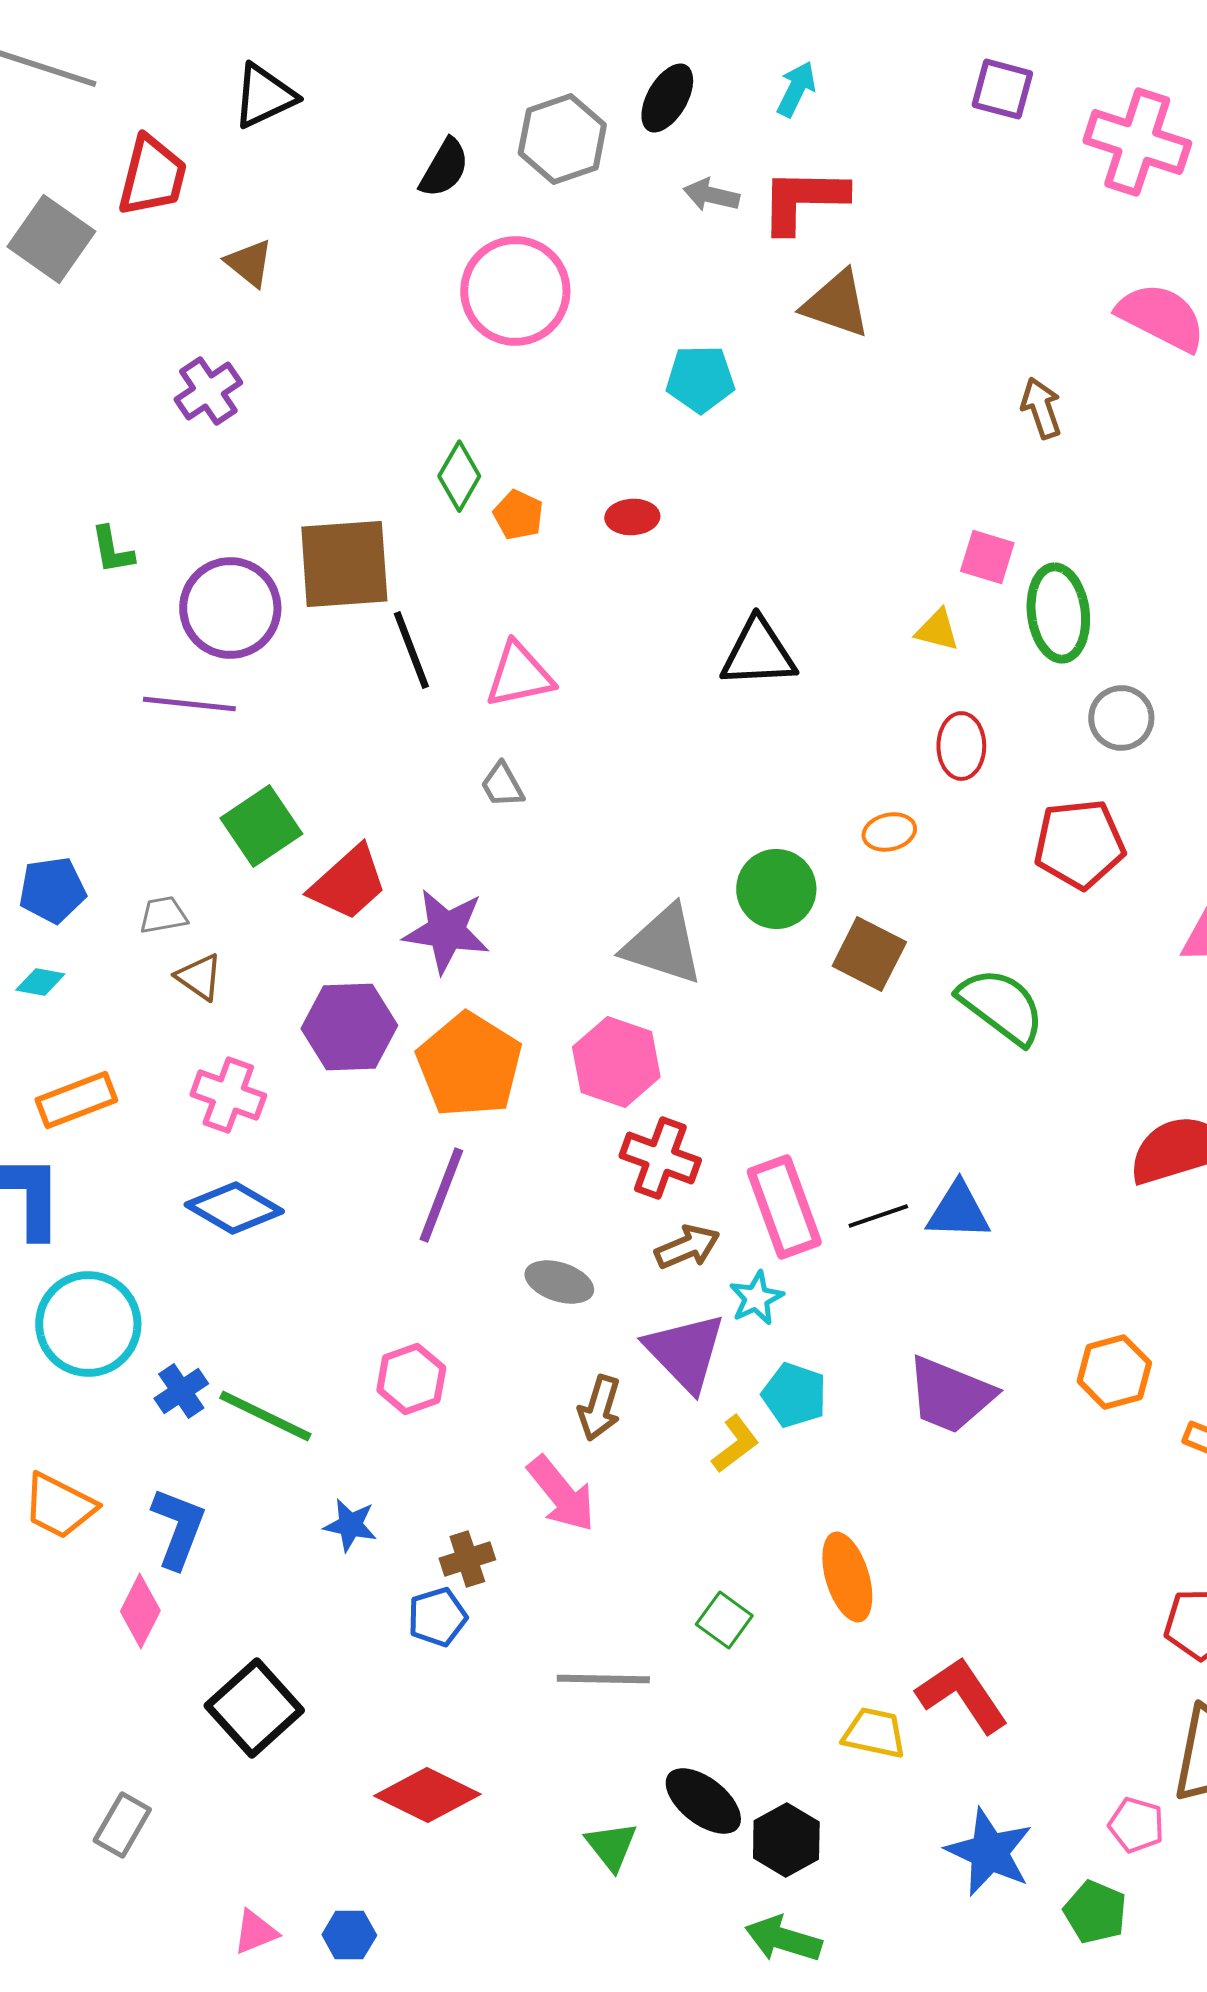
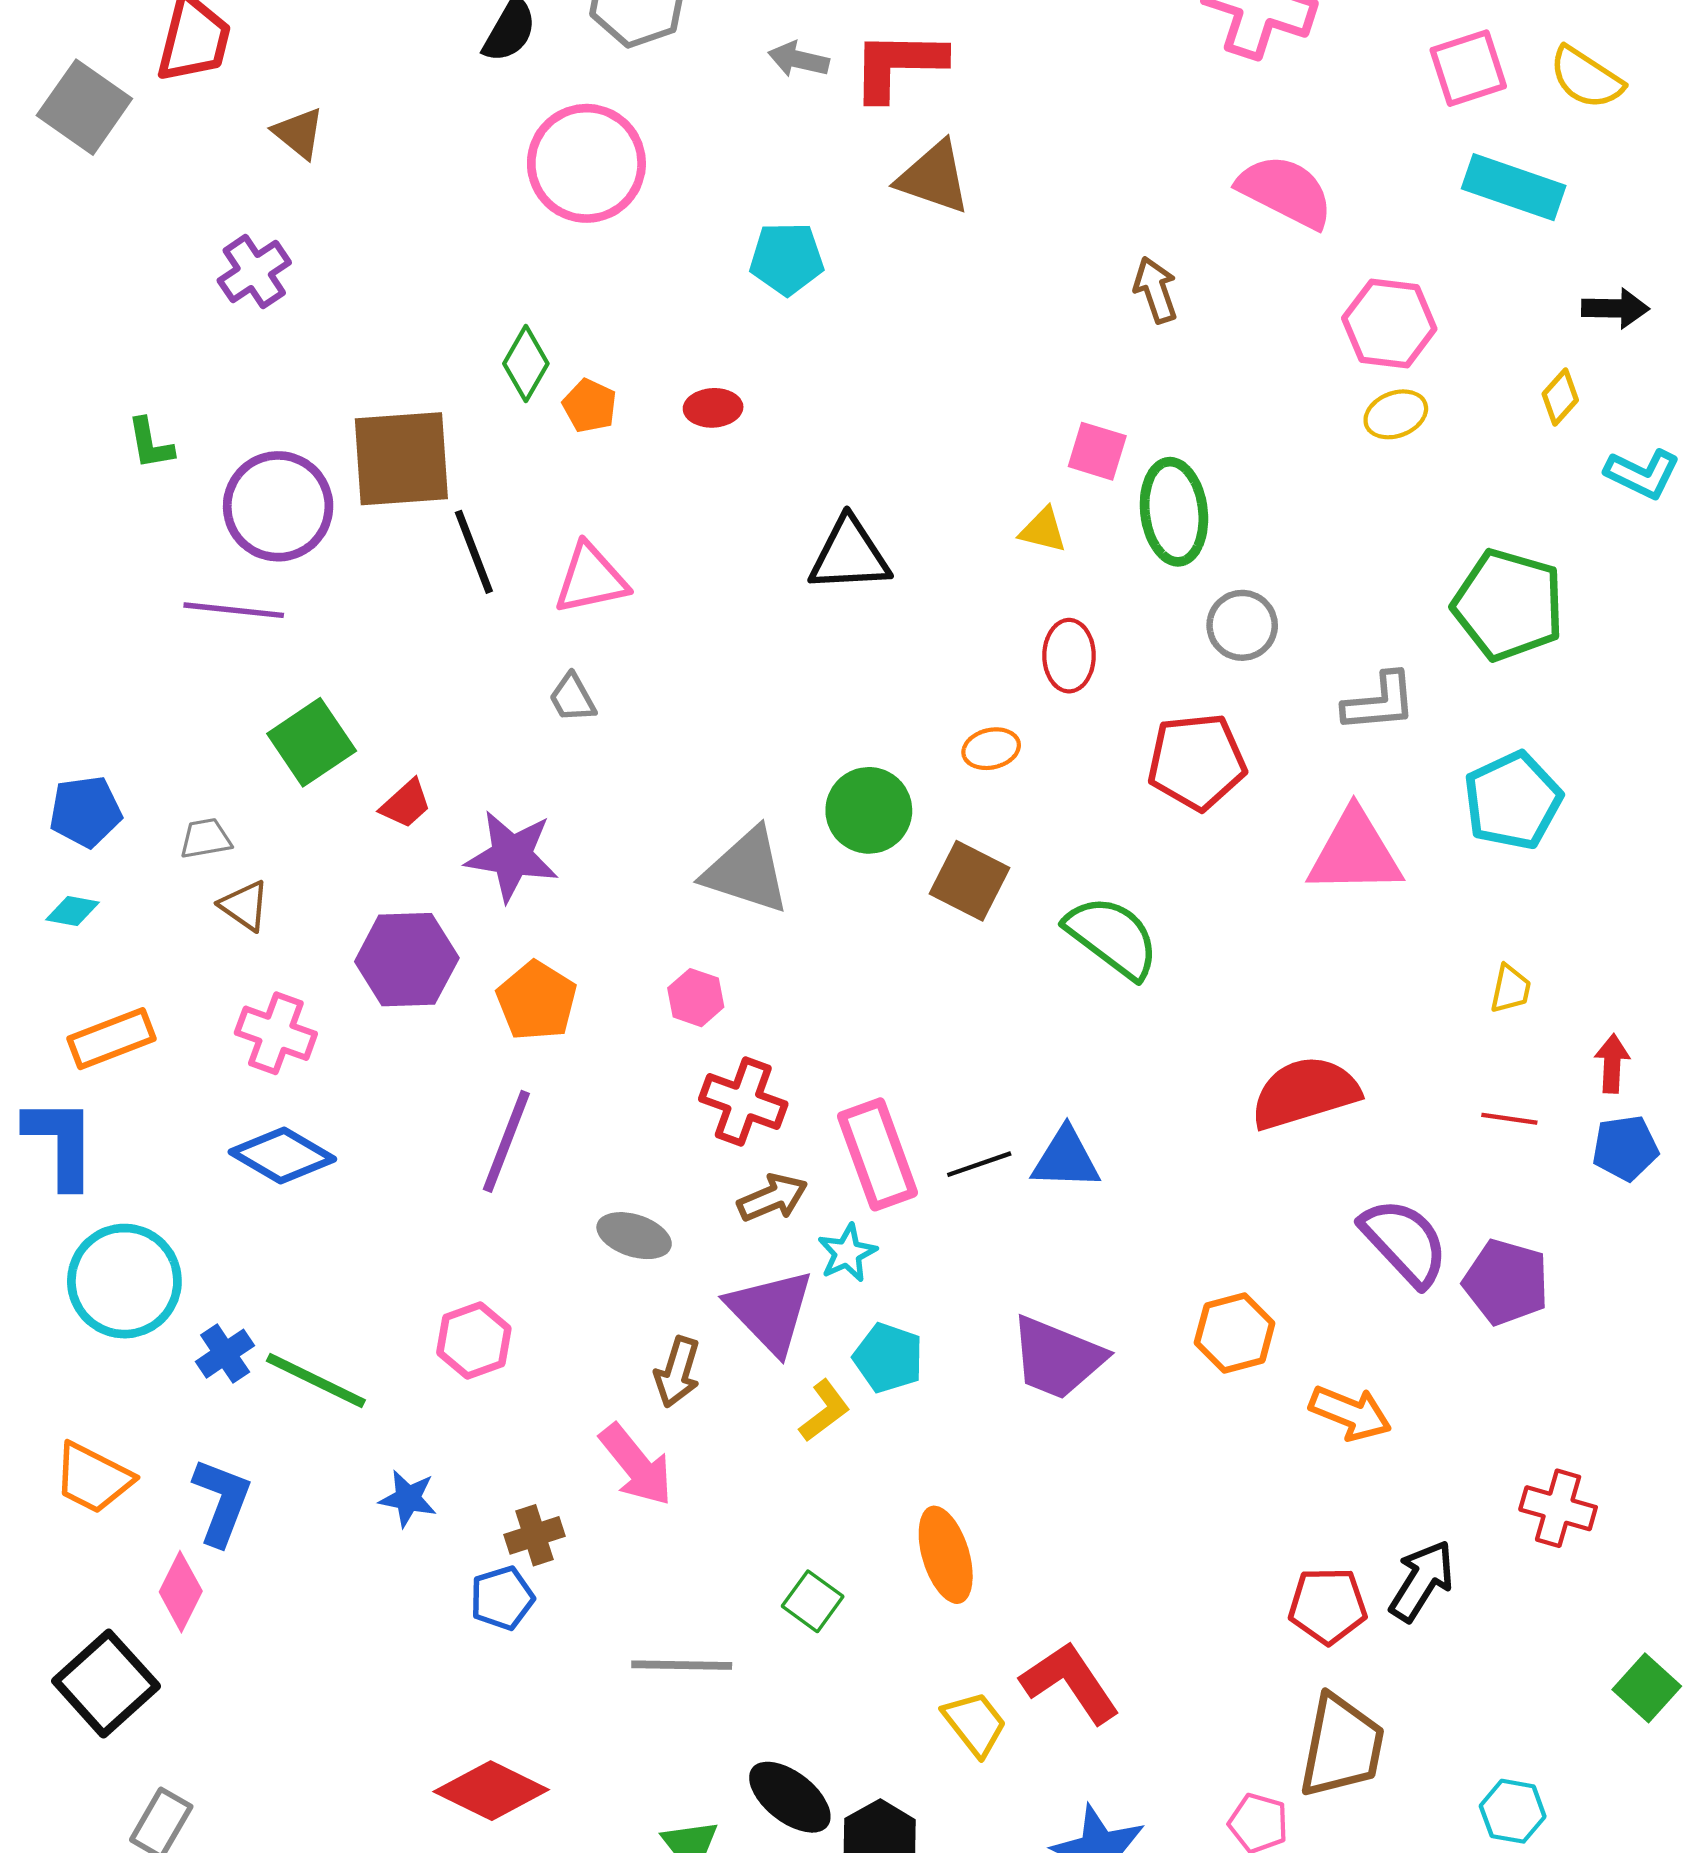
red trapezoid: (348, 883) -> (406, 804), size x0.6
pink hexagon: (616, 1062) -> (696, 998), size x0.6
orange pentagon: (469, 1065) -> (537, 1001), size x0.7
black square: (254, 1708) -> (106, 1684), moved
yellow trapezoid: (874, 1733) -> (975, 1724), turned 40

